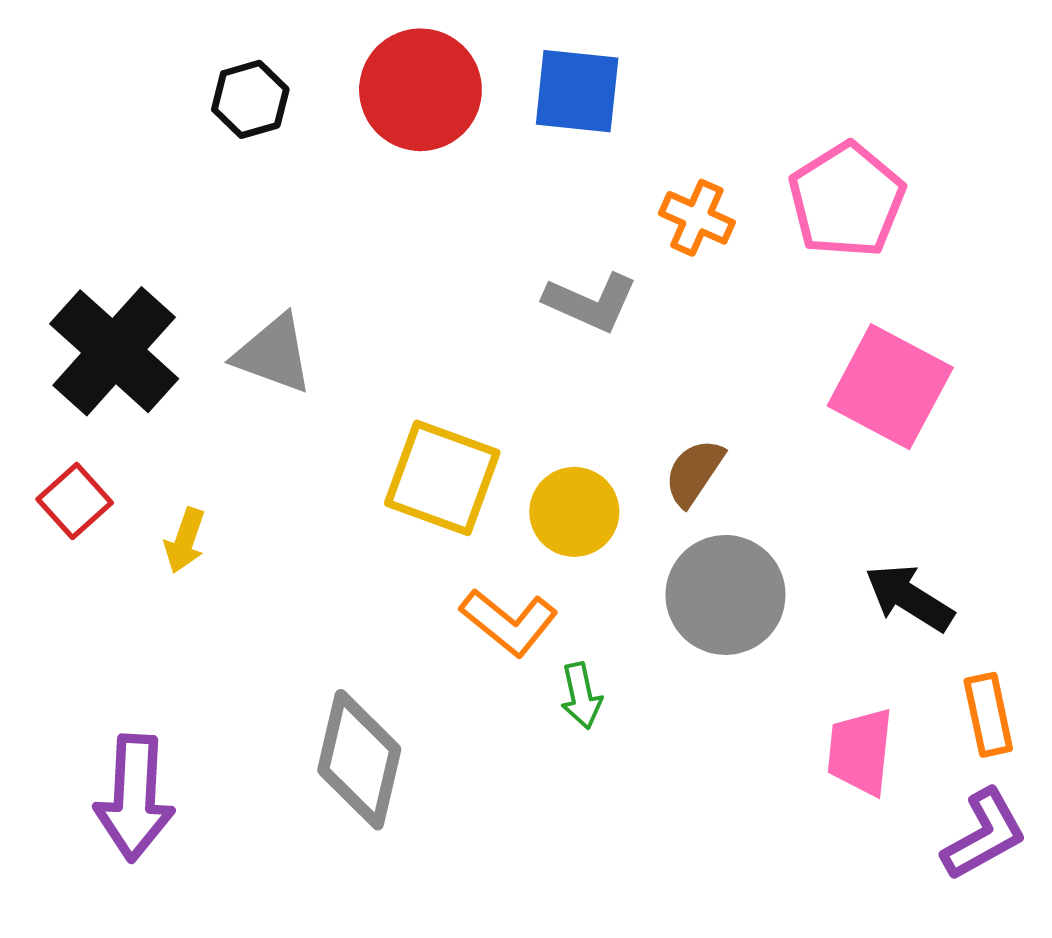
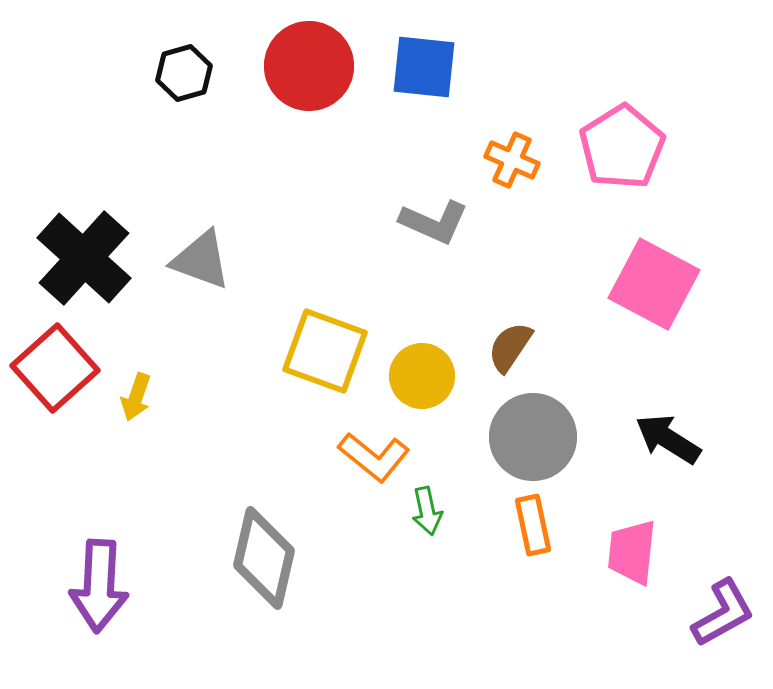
red square: (75, 501) -> (55, 368), size x1.6
orange rectangle: (988, 715) -> (533, 525), moved

